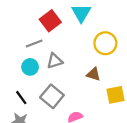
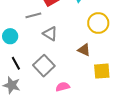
gray triangle: (55, 61) -> (50, 34), turned 42
cyan circle: (30, 67) -> (10, 36), moved

